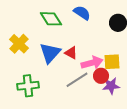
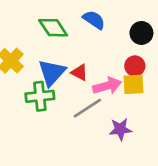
red circle: (101, 76) -> (135, 66), moved
green cross: (28, 86) -> (40, 96), moved
purple star: (111, 86) -> (120, 129), moved

